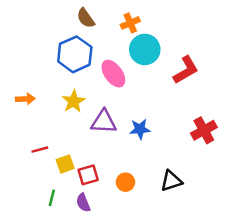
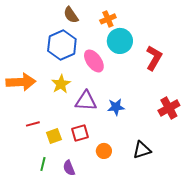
red L-shape: (186, 70) -> (154, 58), turned -30
orange arrow: (25, 99) -> (21, 82), size x1.8
red square: (88, 175) -> (80, 133), moved

